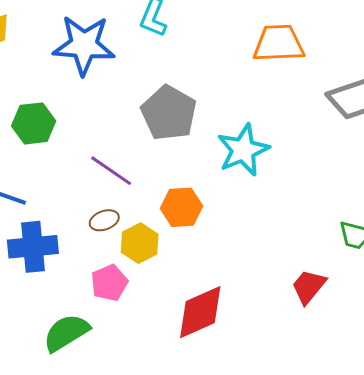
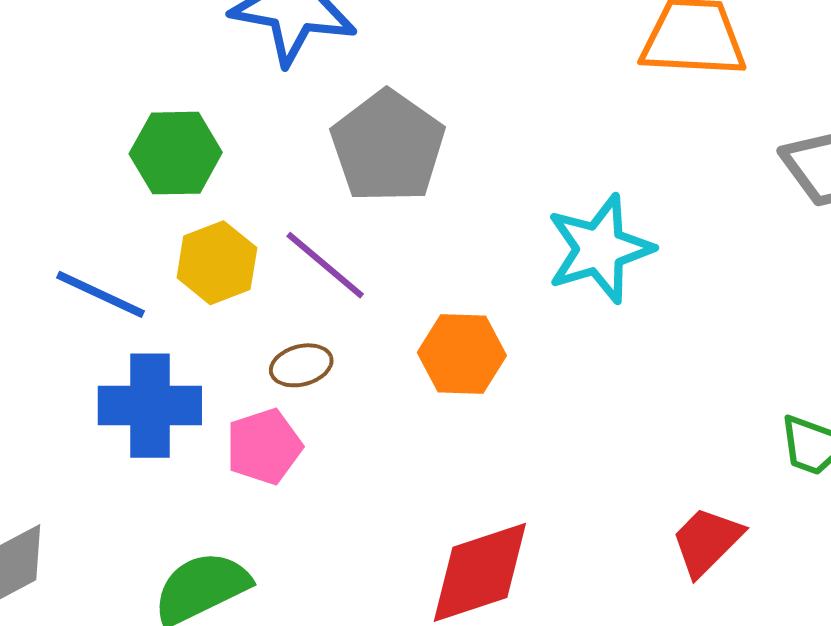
gray pentagon: (169, 113) -> (388, 147), moved
yellow hexagon: (140, 243) -> (217, 263), moved
pink pentagon: (109, 283) -> (264, 447), moved

